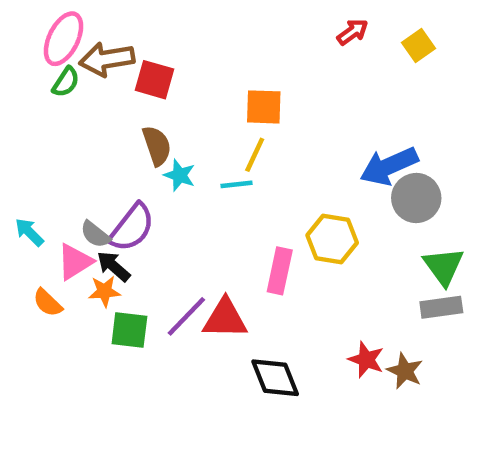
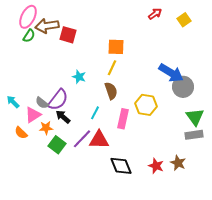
brown semicircle: (157, 146) -> (111, 91), moved
blue arrow: (389, 166) -> (171, 73), turned -125
cyan line: (236, 184) -> (95, 113), moved, turned -56
black arrow: (114, 266) -> (63, 117), moved
green square: (129, 330) -> (57, 145), turned 30
red star: (366, 360) -> (156, 166), moved

